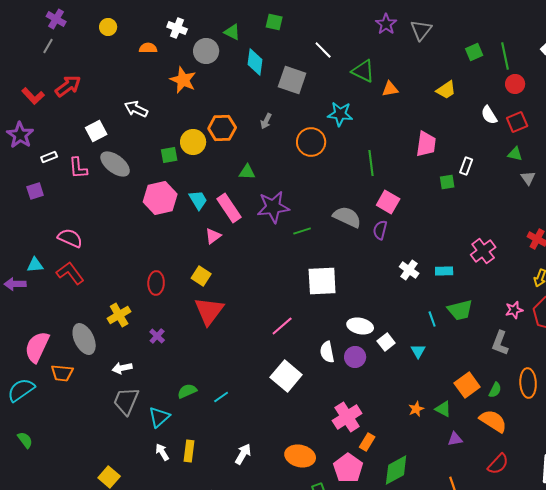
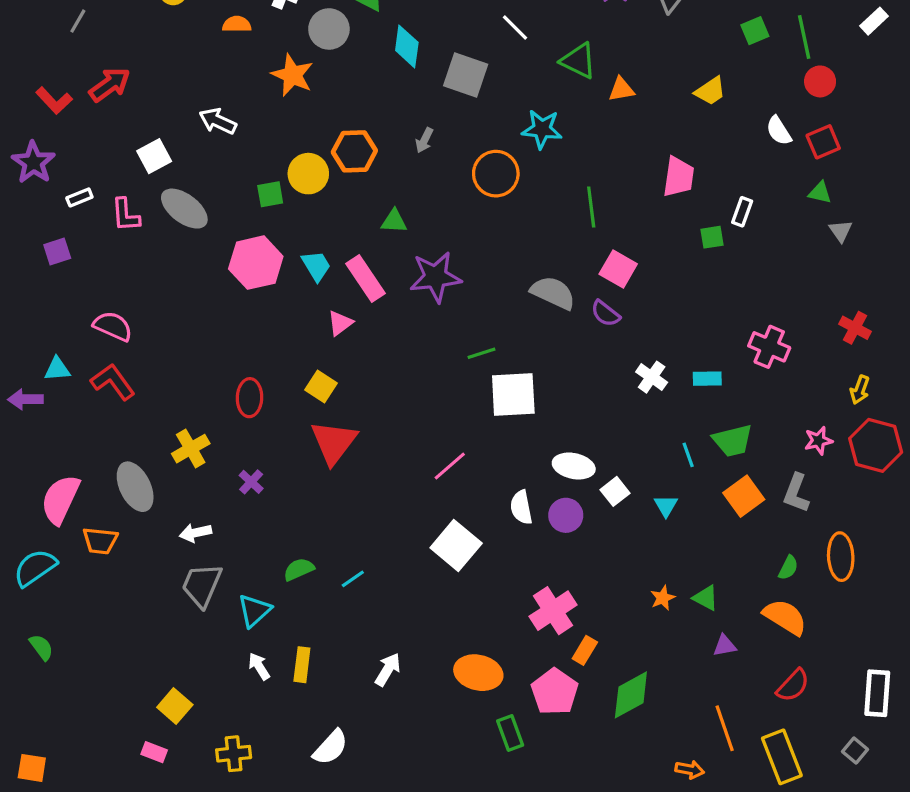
purple semicircle: (380, 230) -> (605, 313), turned -66
green line: (302, 231) -> (482, 353), moved
pink cross: (483, 251) -> (769, 347), turned -30
orange square: (467, 385) -> (744, 496), moved

